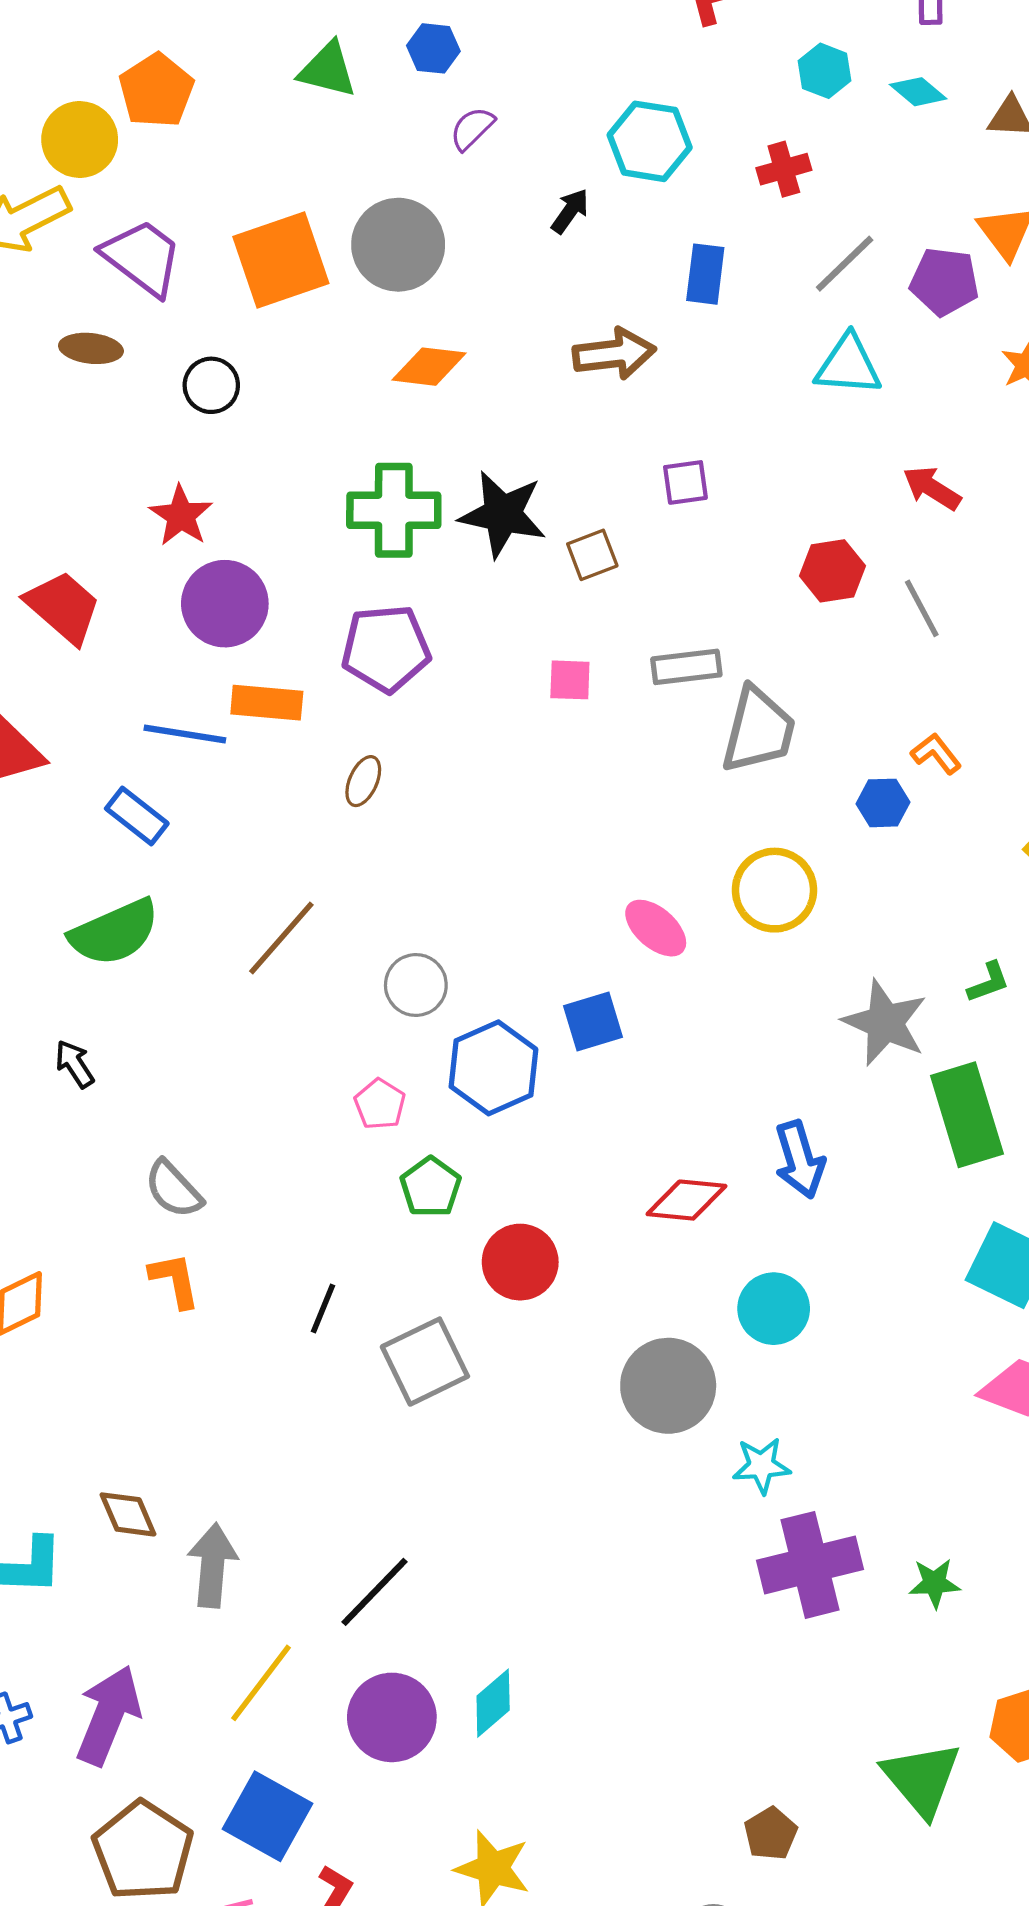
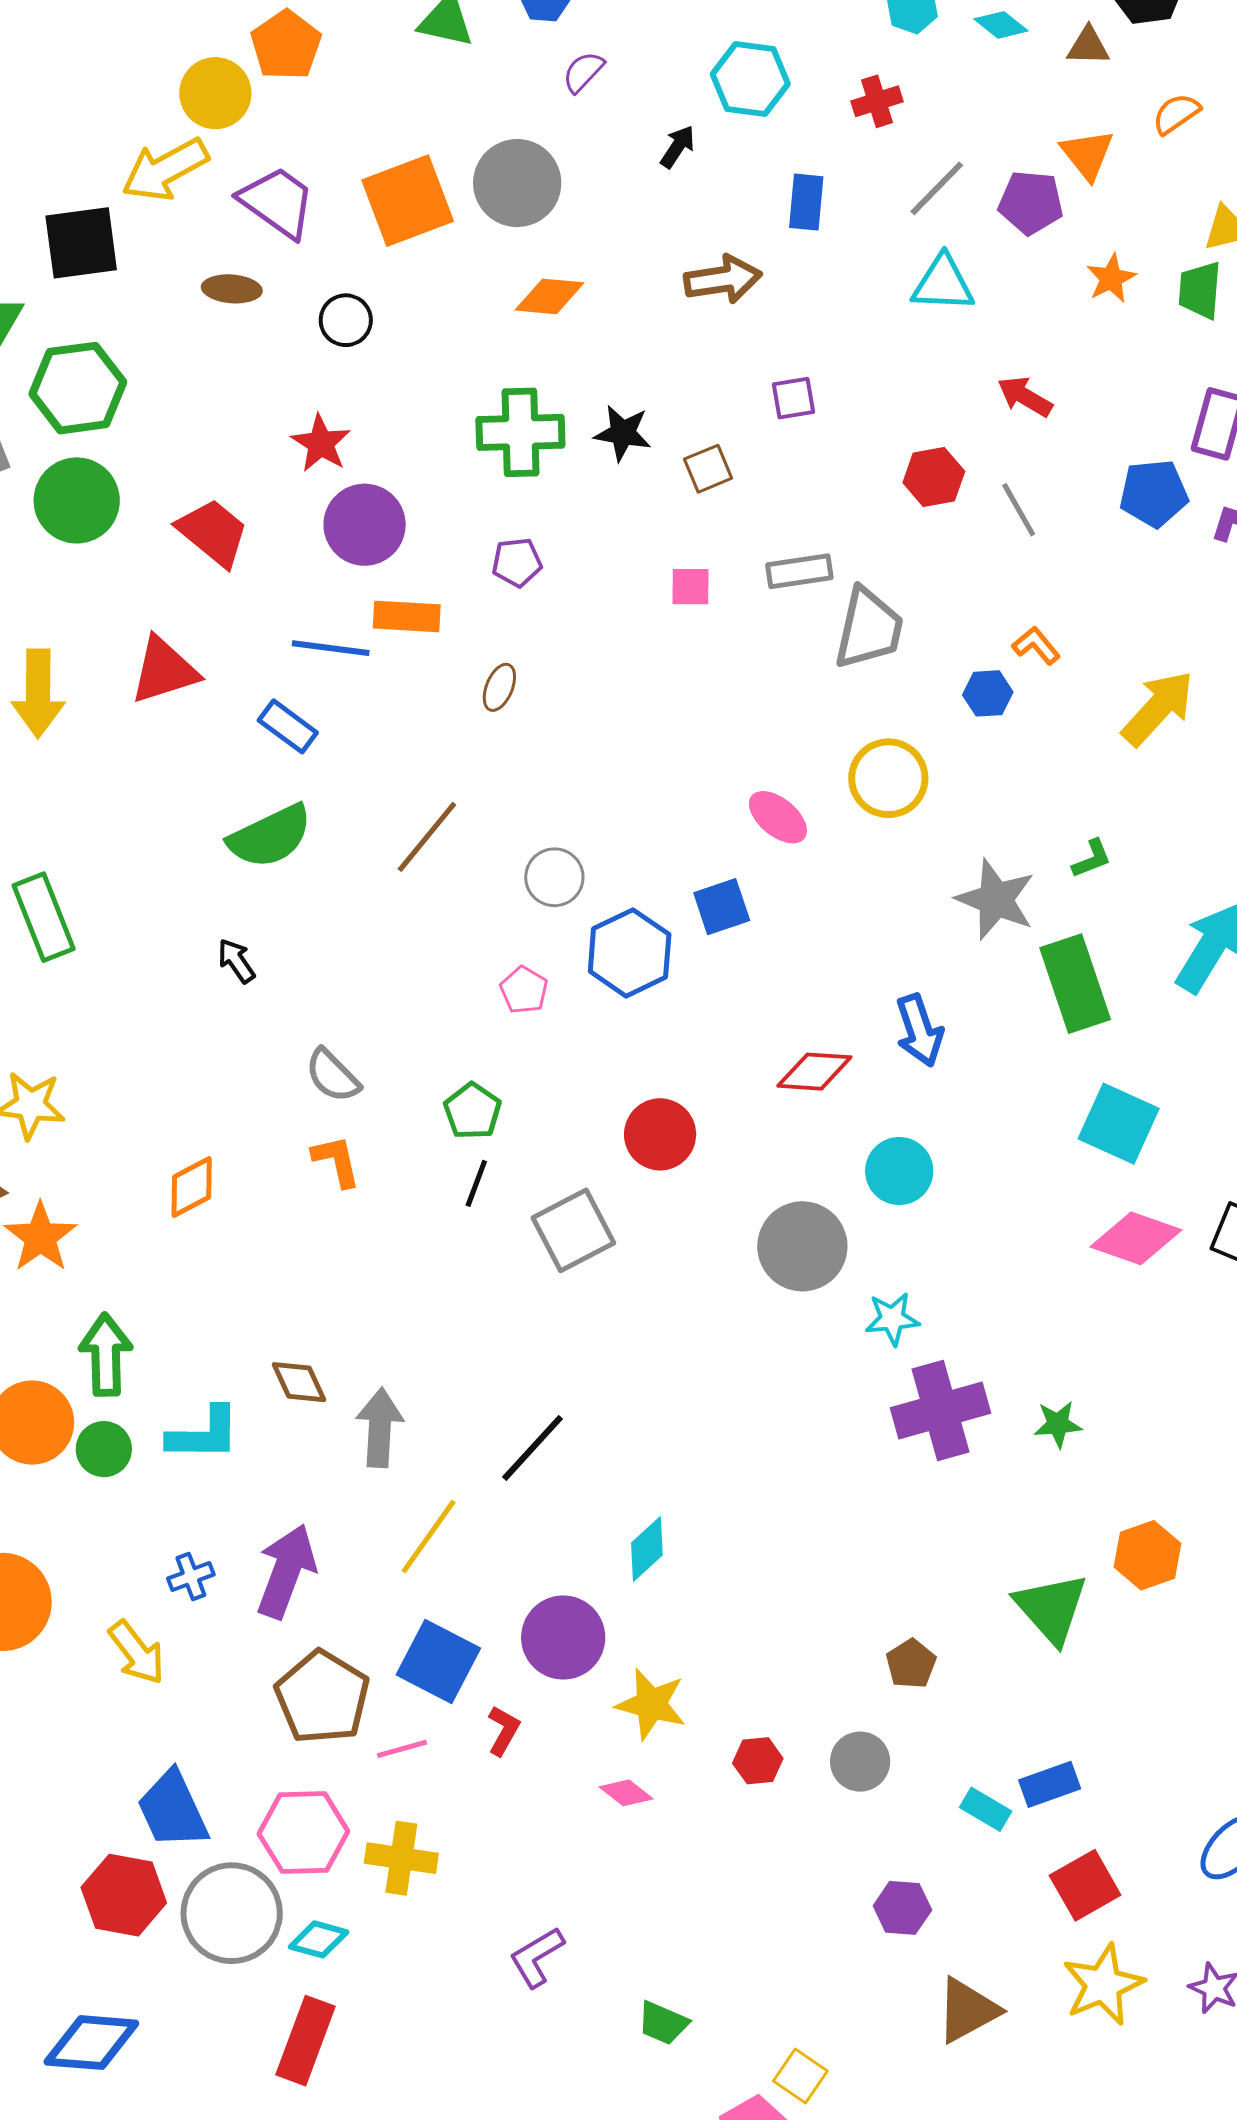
black star: (503, 514) -> (623, 433), size x0.7
purple pentagon: (386, 649) -> (517, 562), size x0.6
green pentagon: (431, 1187) -> (472, 1111), moved
purple circle: (392, 1717) -> (563, 1638), moved

